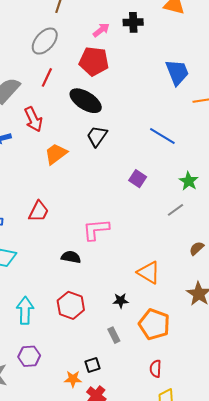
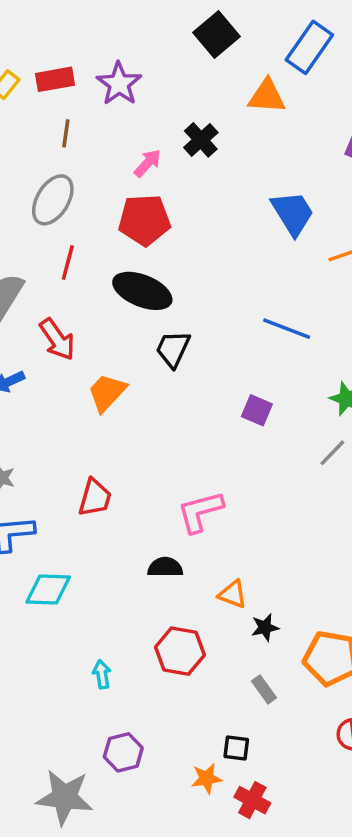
black cross: (133, 22) -> (201, 140), turned -30
orange triangle: (149, 272) -> (233, 594), moved, size x0.7
cyan arrow: (25, 310) -> (102, 674), size x0.6
black square: (93, 365) -> (236, 748), turned 35

